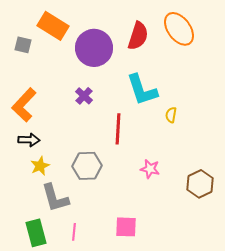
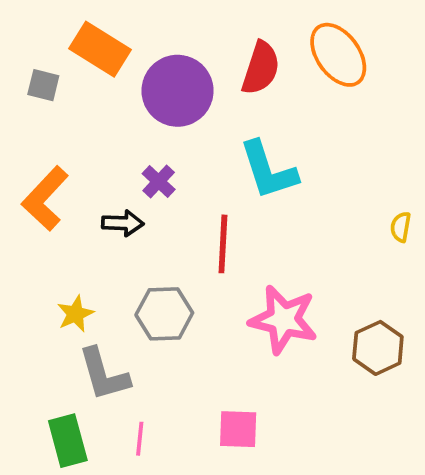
yellow semicircle: (171, 115) -> (401, 227), moved
black arrow: (29, 140) -> (123, 223), moved
pink star: (150, 169) -> (283, 320), size x1.8

